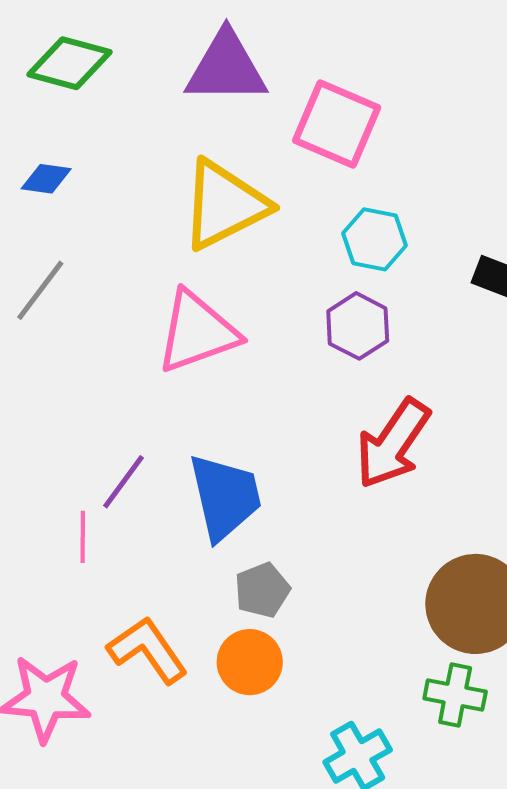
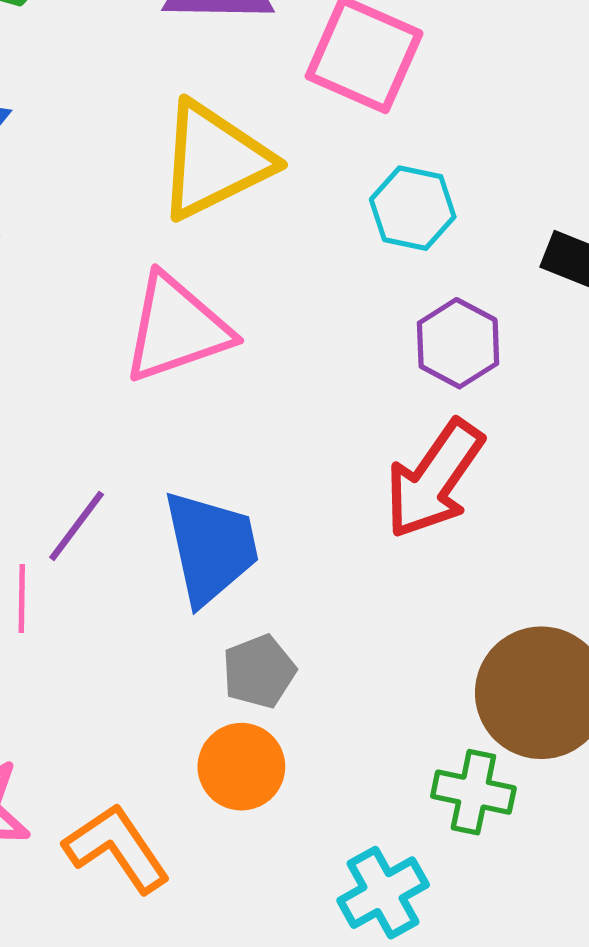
purple hexagon: (358, 326) -> (458, 343), moved
orange L-shape: (148, 650) -> (117, 848), moved
green cross: (455, 695) -> (473, 792), moved

